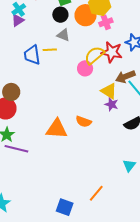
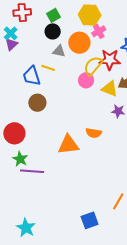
orange circle: (86, 15) -> (79, 43), moved
yellow line: (50, 50) -> (48, 68), turned 32
yellow triangle: (109, 91) -> (110, 89), moved
brown circle: (11, 92) -> (37, 103), moved
blue square: (65, 207) -> (90, 220), turned -30

